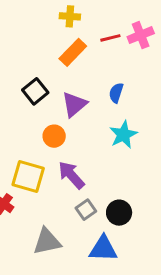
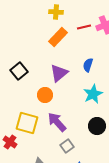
black square: (35, 91) -> (19, 71), moved
black circle: (119, 213) -> (97, 126), moved

